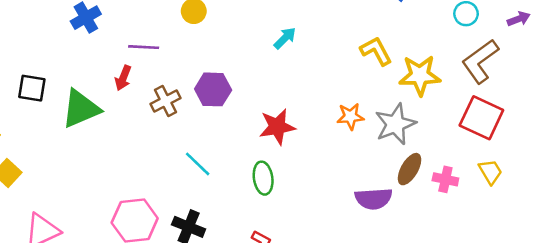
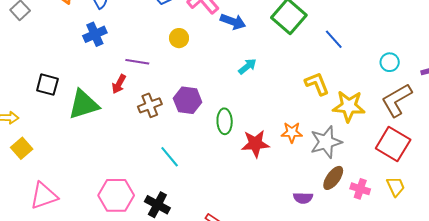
red star: (277, 127) -> (255, 144), moved
green ellipse: (263, 178) -> (225, 121), moved
purple semicircle: (374, 199) -> (303, 198), size x0.7

